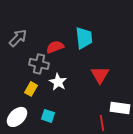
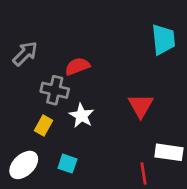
cyan trapezoid: (84, 38) -> (163, 39), moved

